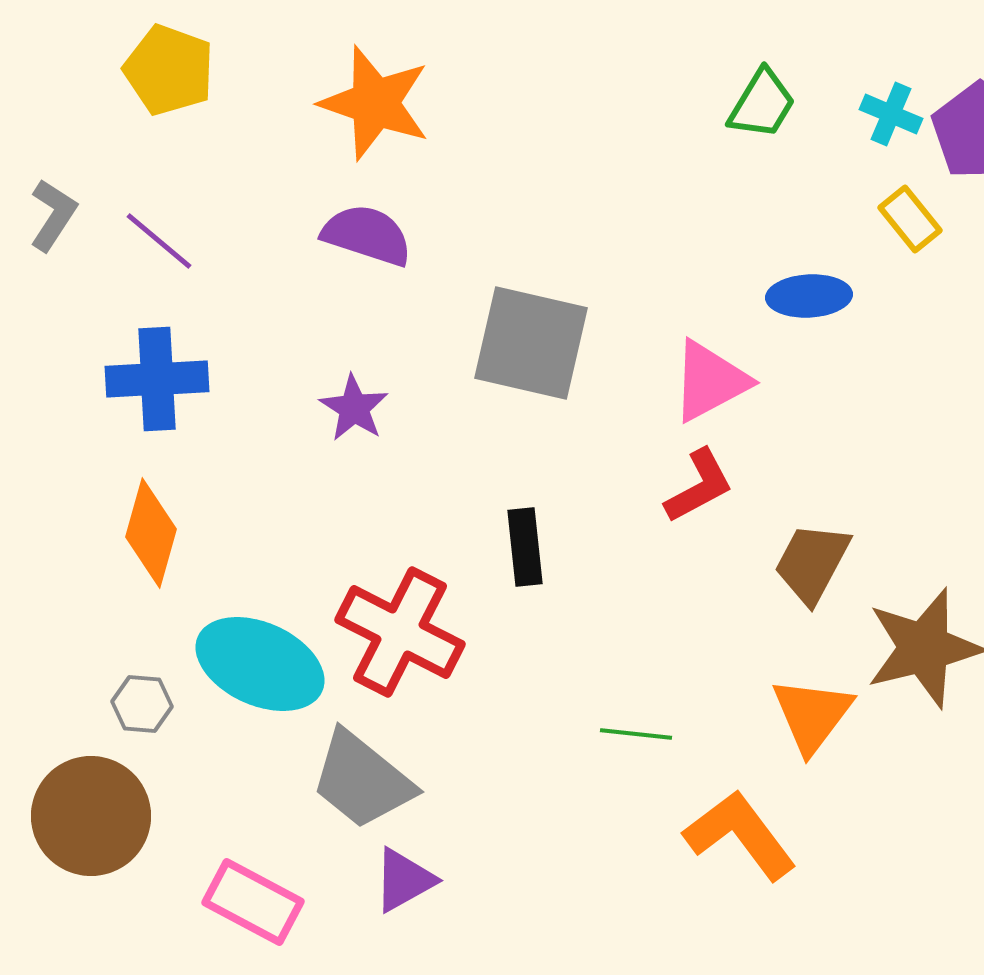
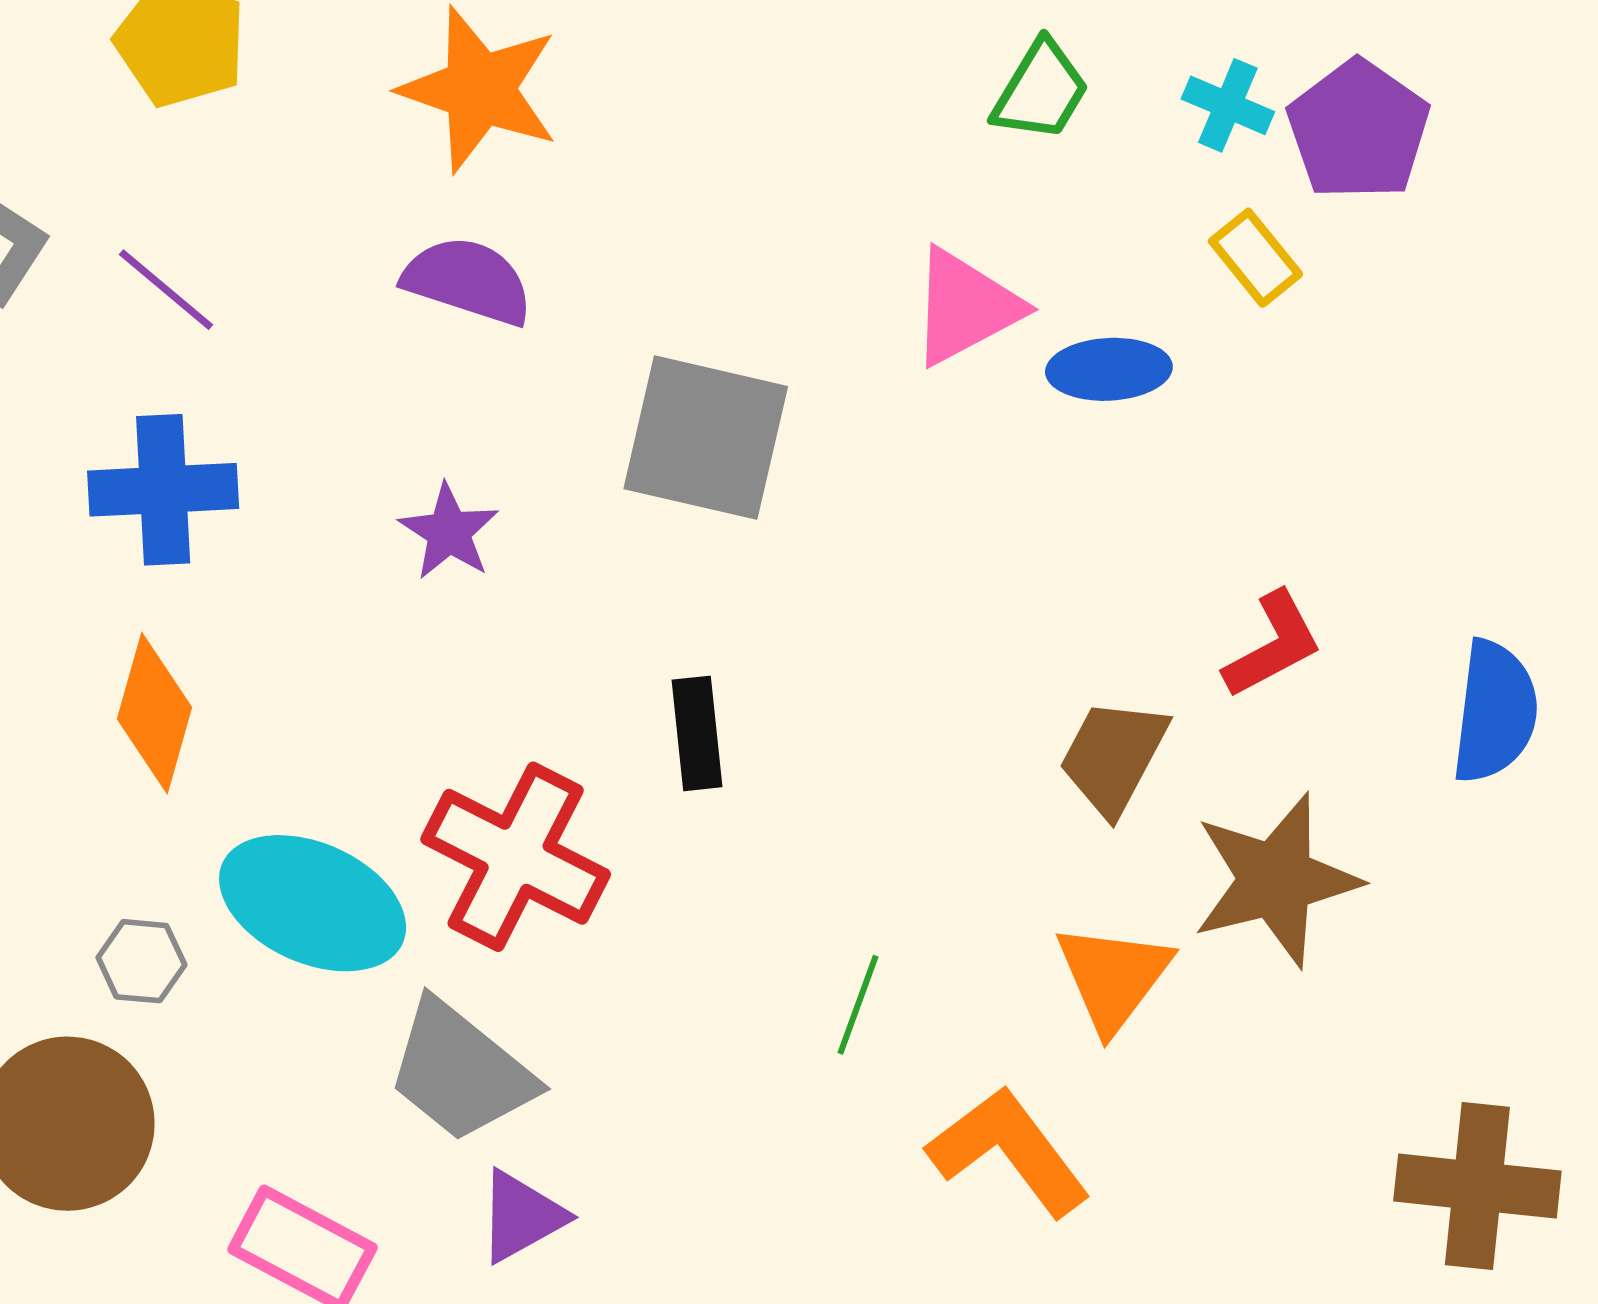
pink triangle: (710, 381) -> (965, 307), moved
red L-shape: (699, 486) -> (1273, 645), moved
green line: (636, 734) -> (858, 1005), turned -76

